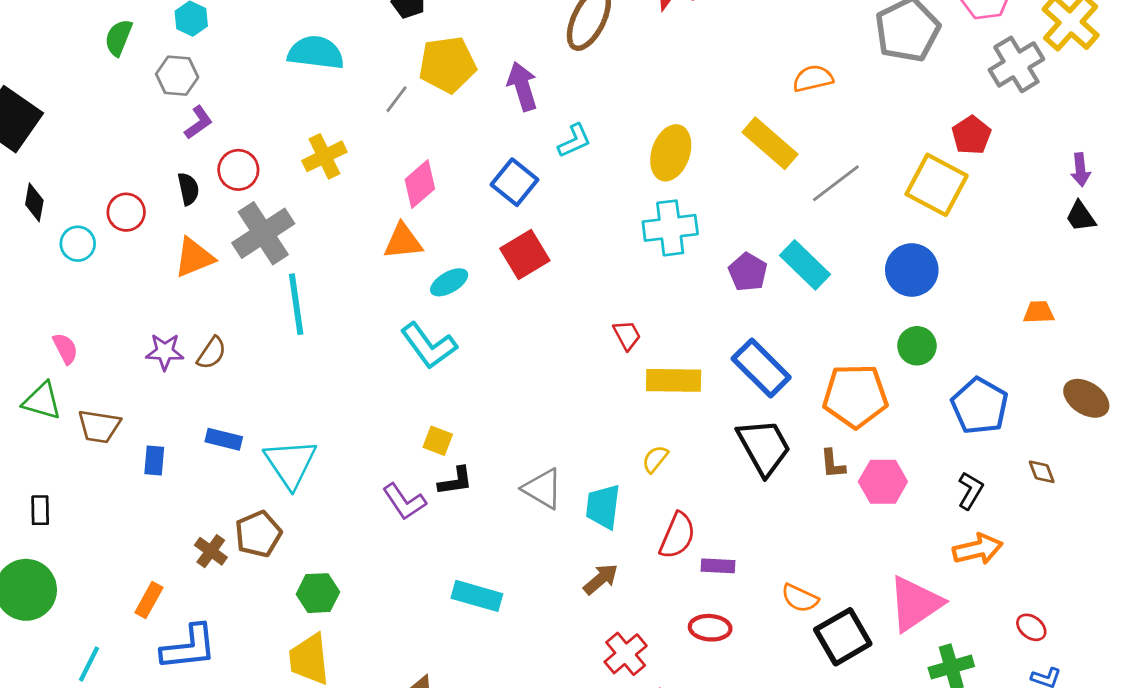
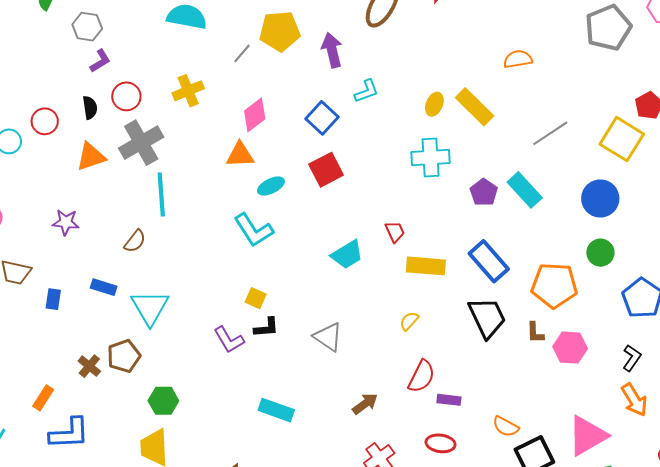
orange semicircle: (813, 78) -> (518, 59), moved
yellow rectangle: (770, 143) -> (475, 107), moved
yellow ellipse: (671, 153) -> (434, 104), size x0.6
brown semicircle: (212, 353) -> (135, 241), moved
cyan trapezoid: (603, 507) -> (347, 255), moved, turned -132
orange arrow: (978, 549) -> (634, 400), turned 68

